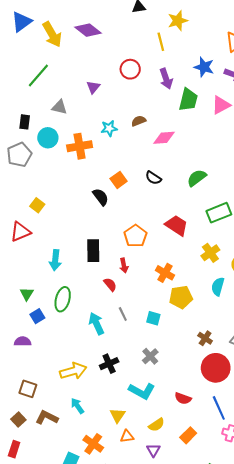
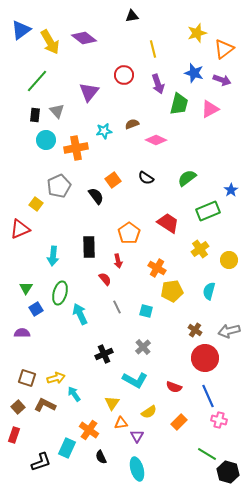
yellow star: (178, 21) -> (197, 33), moved
purple triangle: (93, 87) -> (89, 92), size x1.5
gray triangle: (59, 107) -> (57, 111), turned 35
black rectangle: (25, 122) -> (35, 115), moved
pink diamond: (164, 138) -> (156, 140), turned 30
gray pentagon: (19, 155) -> (59, 186), moved
cyan semicircle: (218, 287) -> (209, 291), moved
cyan arrow: (96, 324) -> (80, 314), moved
yellow arrow: (73, 371) -> (56, 378), moved, size x0.7
purple triangle: (153, 450) -> (137, 436), moved

